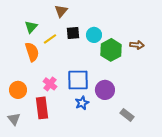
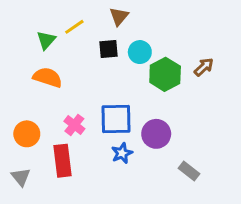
brown triangle: (61, 11) -> (119, 16), moved
yellow line: (50, 39) -> (74, 27), moved
brown arrow: (137, 45) -> (204, 67), turned -48
orange semicircle: (32, 52) -> (48, 77), turned -54

